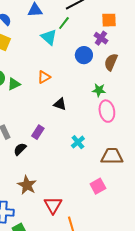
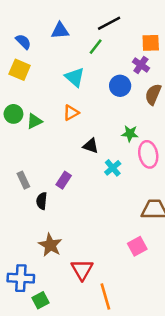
cyan triangle: (49, 37) -> (75, 77), moved
green star: (99, 90) -> (130, 134), moved
cyan cross: (78, 142) -> (113, 168), moved
black semicircle: (20, 149) -> (42, 201), turned -40

